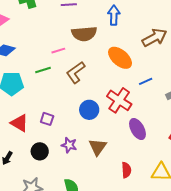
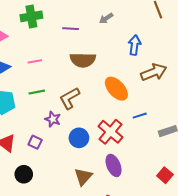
blue arrow: (114, 15) -> (135, 45), moved
pink line: (58, 51) -> (35, 61), moved
purple ellipse: (137, 129) -> (114, 165), moved
purple star: (69, 145) -> (53, 119), moved

